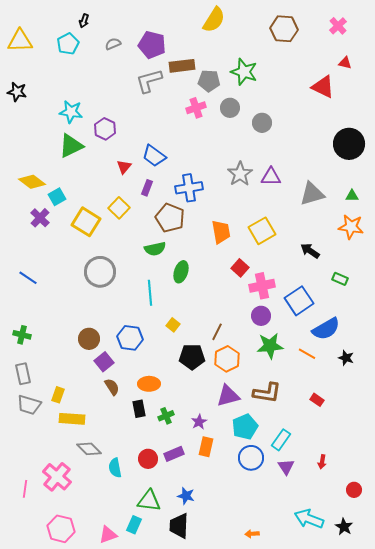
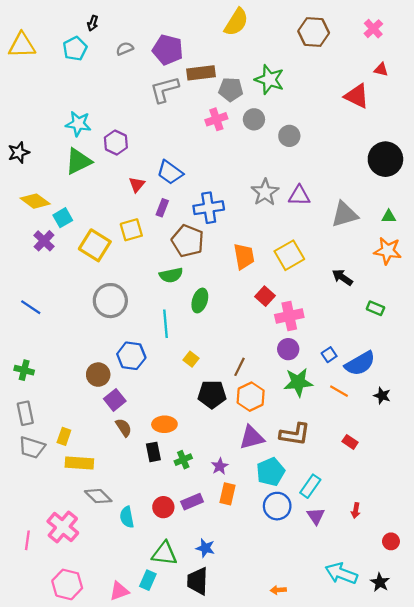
black star: (17, 92) -> (19, 152), moved, turned -30
yellow square: (119, 208) -> (131, 230), turned 30
blue square: (299, 301) -> (329, 355), moved, size x0.5
blue hexagon: (130, 338) -> (131, 356), moved

